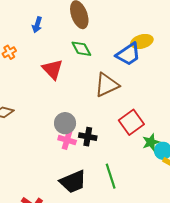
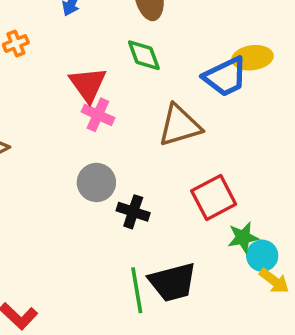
pink cross: (67, 140) -> (98, 115), moved
green line: (111, 176) -> (137, 290), moved
black trapezoid: (73, 182) -> (173, 282), moved

